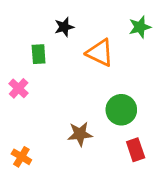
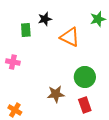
green rectangle: (39, 54) -> (26, 30), moved
pink cross: (19, 88) -> (13, 62), turned -32
red rectangle: (136, 150) -> (85, 105), moved

